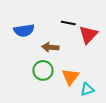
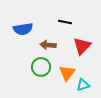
red triangle: (88, 35) -> (82, 46), moved

